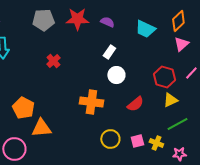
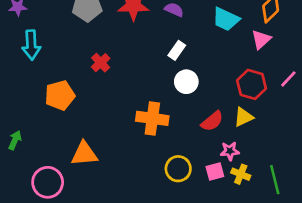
pink triangle: (181, 44) -> (261, 40), moved
yellow triangle: (170, 100) -> (243, 117), moved
orange pentagon: (23, 108) -> (60, 95), moved, turned 30
green line: (177, 124) -> (275, 180), moved, turned -75
pink star: (179, 154) -> (230, 151), moved

